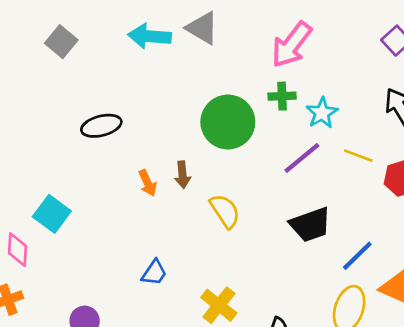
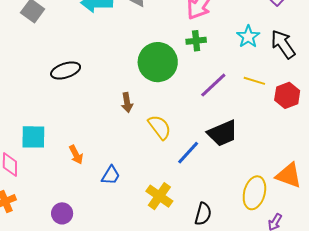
cyan star: (322, 113) -> (248, 37), moved
orange arrow: (148, 183) -> (76, 155), moved
cyan square: (52, 214) -> (33, 137), turned -32
blue line: (357, 256) -> (188, 153), moved

